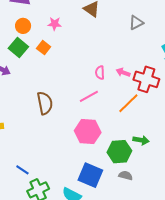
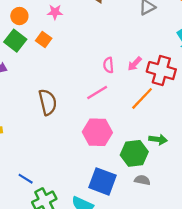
pink arrow: (123, 72) -> (135, 64), turned -64

